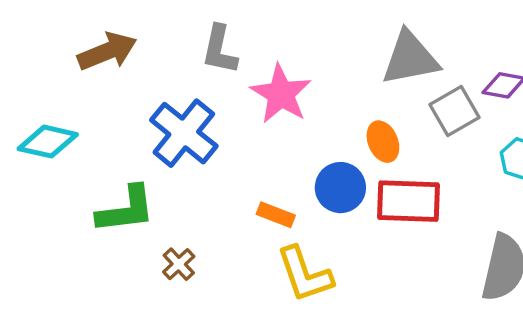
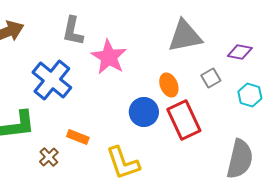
gray square: (454, 111) -> (211, 78), moved, size x0.7
red rectangle: (408, 201) -> (184, 120), turned 63
orange rectangle: (276, 215) -> (78, 137), moved

